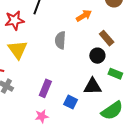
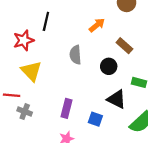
black circle: (97, 56) -> (109, 66), moved
black triangle: (93, 86) -> (117, 99), turned 36

